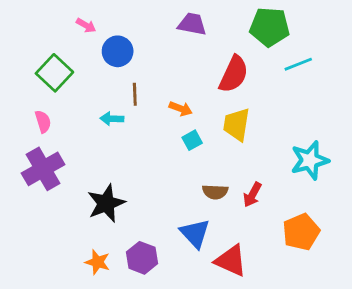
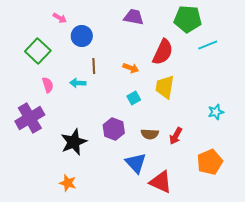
orange arrow: (181, 109) -> (131, 68), moved
pink semicircle: (43, 122) -> (48, 85), moved
cyan star: (310, 160) -> (216, 112), size x0.6
purple hexagon: (142, 258) -> (114, 129), moved

